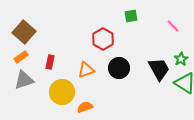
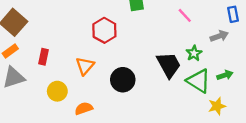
black circle: (119, 68) -> (123, 80), moved
orange triangle: (86, 70) -> (85, 66), turned -30
yellow circle: (62, 92) -> (57, 91), size x0.7

